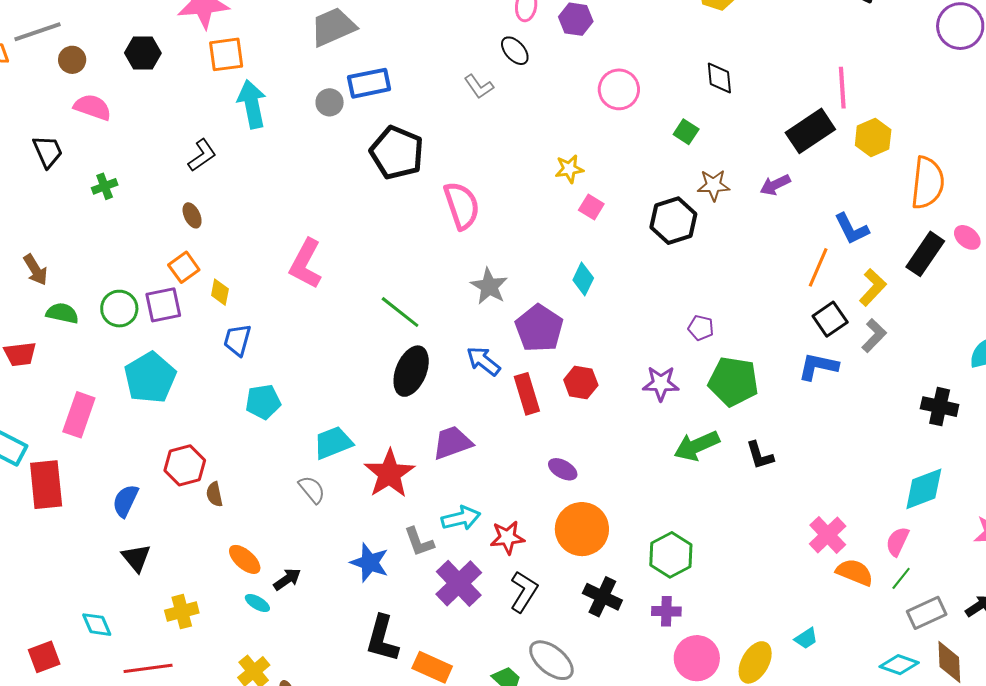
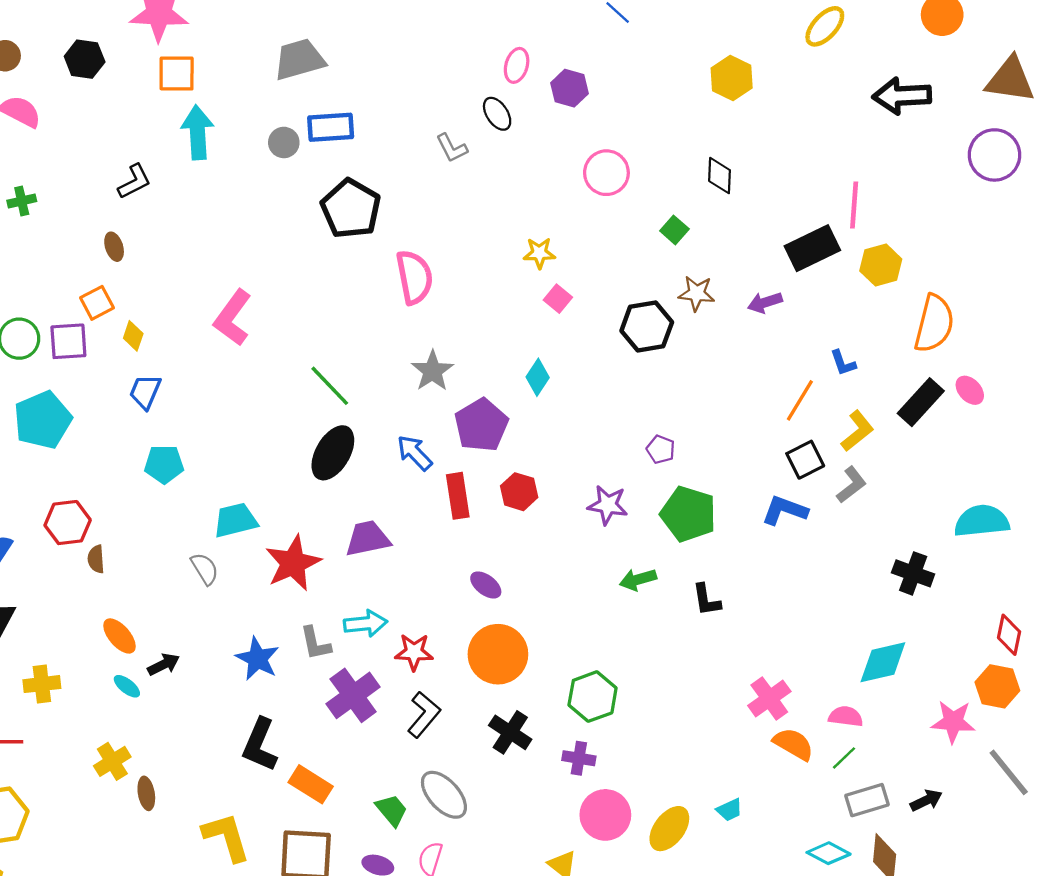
blue L-shape: (852, 229) -> (843, 363), size x0.7
green arrow: (697, 446) -> (638, 580), size x0.7
pink semicircle: (897, 541) -> (846, 716), turned 64

